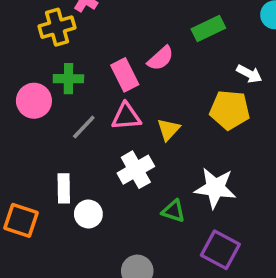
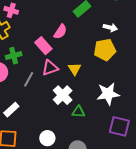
white rectangle: (64, 188) -> (11, 110), moved, turned 63
green triangle: (173, 211) -> (79, 112), moved
white circle: (88, 214) -> (47, 138), moved

